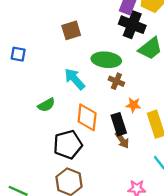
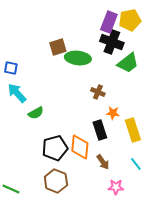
green ellipse: (106, 60) -> (78, 58), moved
cyan arrow: (75, 79) -> (17, 93), moved
orange diamond: (87, 117) -> (80, 147), moved
brown arrow: (122, 140) -> (103, 162), moved

